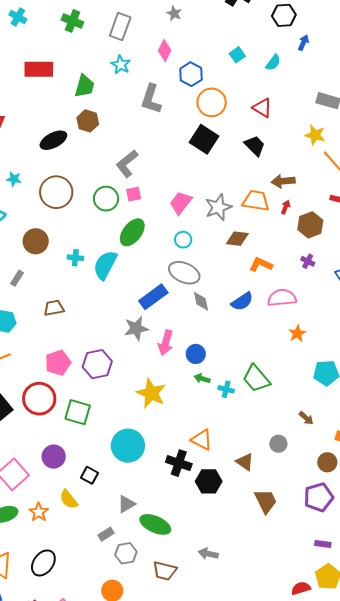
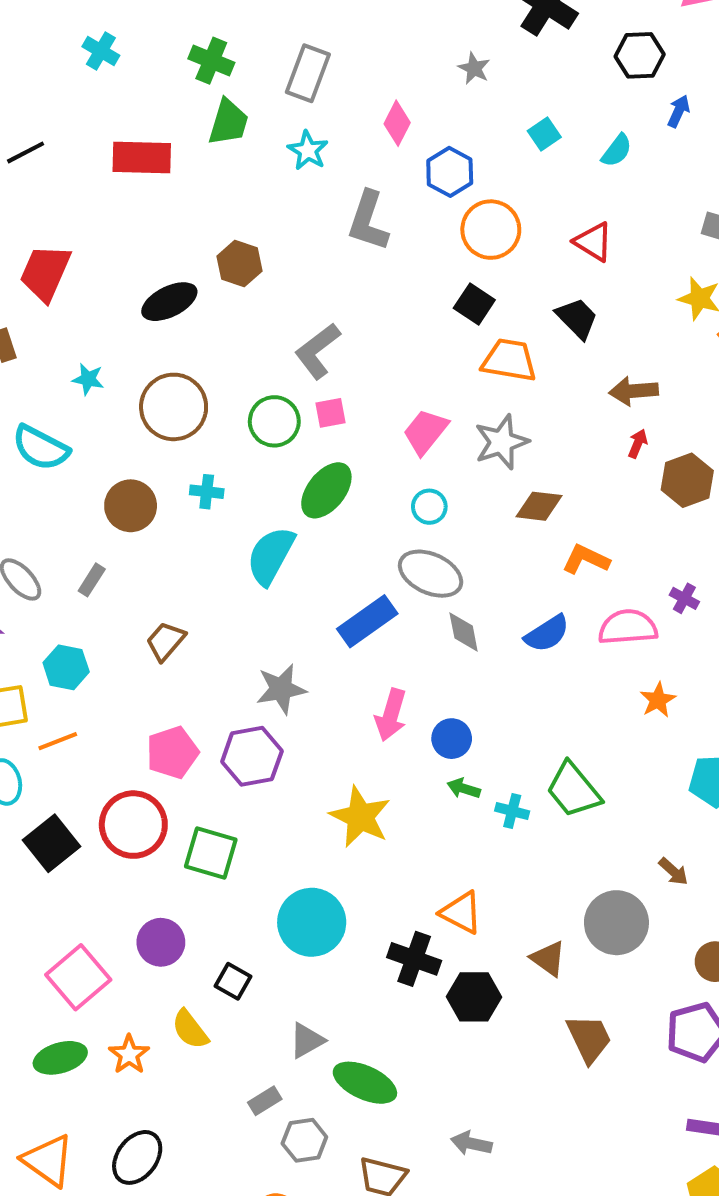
gray star: (174, 14) -> (474, 68), moved
green trapezoid: (85, 86) -> (228, 122), moved
black square: (204, 139) -> (474, 304), size x0.7
orange trapezoid: (256, 201) -> (509, 360), moved
cyan cross: (75, 258) -> (207, 492), moved
purple cross: (308, 261) -> (684, 598), moved
brown trapezoid: (54, 308) -> (166, 641), turned -40
gray star: (136, 328) -> (281, 689), moved
gray circle: (278, 444) -> (616, 923), size x1.8

